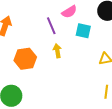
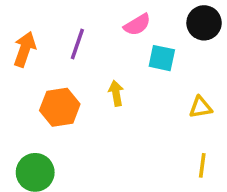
purple line: (51, 26) -> (77, 44), moved, turned 42

